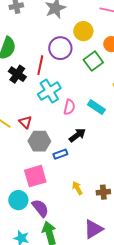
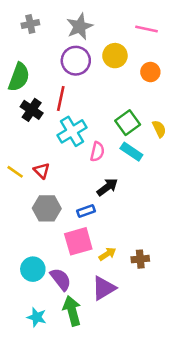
purple circle: (60, 48) -> (76, 61), moved
green square: (93, 61) -> (128, 123), moved
gray hexagon: (39, 141) -> (47, 208), moved
pink square: (35, 176) -> (78, 241), moved
yellow arrow: (77, 188) -> (107, 254), turned 88
purple triangle: (93, 229) -> (104, 288), moved

